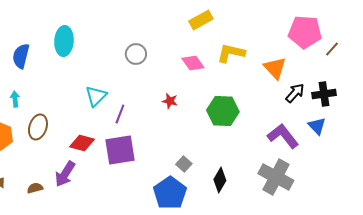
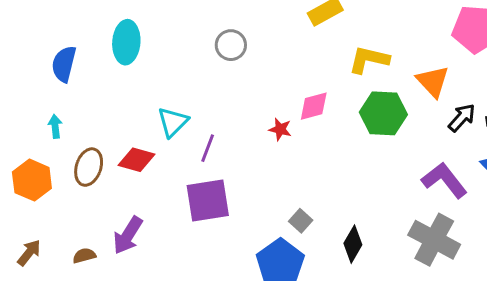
gray circle: (136, 54) -> (231, 45), moved
pink diamond: (193, 63) -> (314, 106), moved, turned -70
green hexagon: (223, 111) -> (383, 113), moved
red diamond: (82, 143) -> (136, 160), moved

